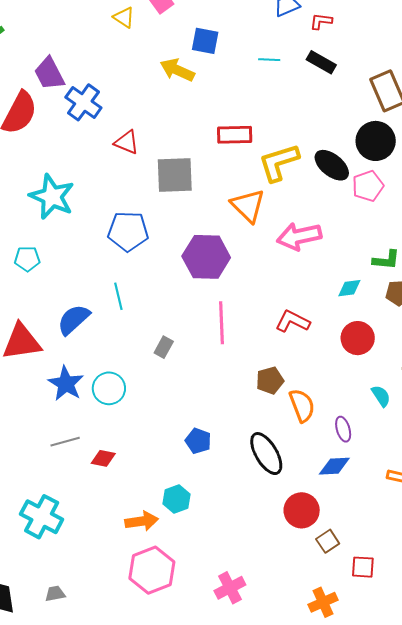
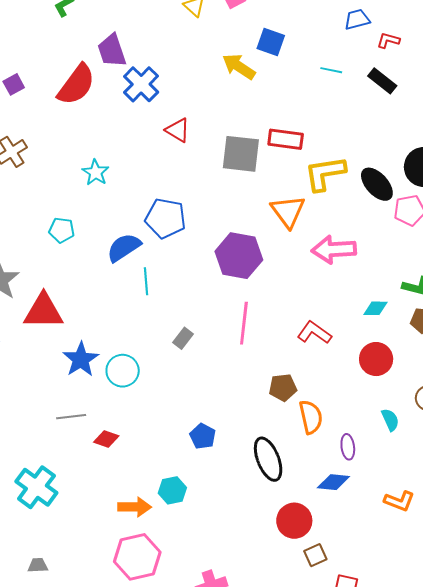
gray square: (175, 175) -> (241, 154), moved
cyan star: (52, 197) -> (96, 172), size x0.6
blue semicircle: (74, 320) -> (124, 247), moved

